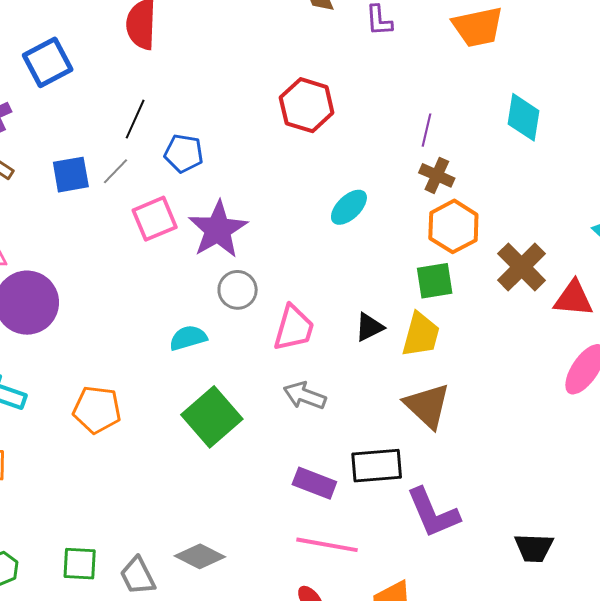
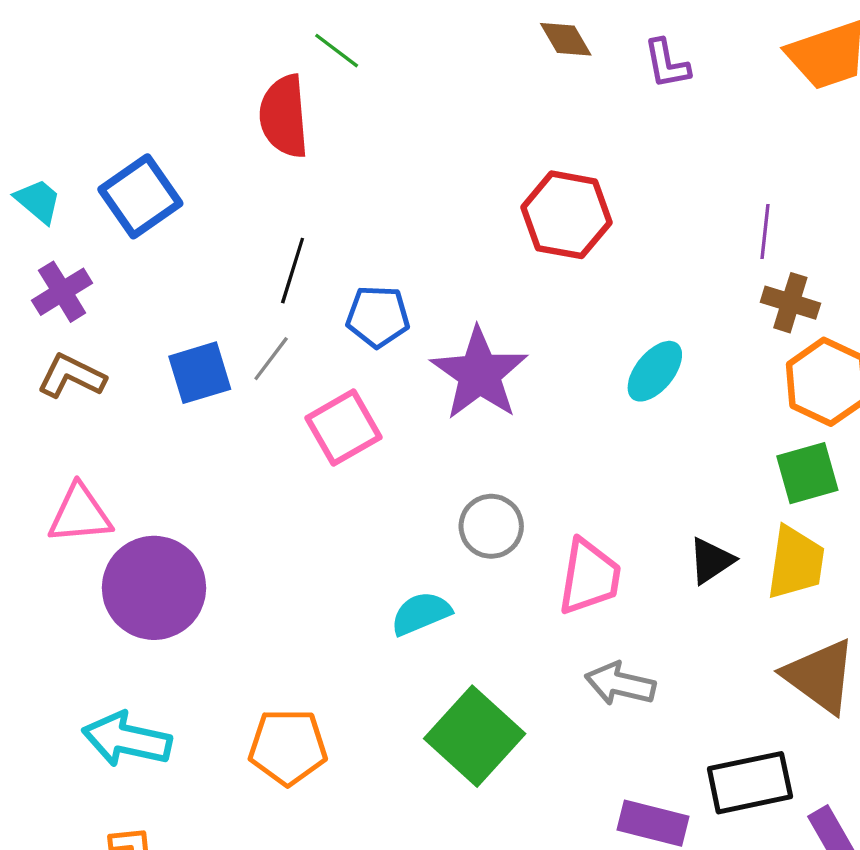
purple star: (218, 229) -> (479, 374), moved

